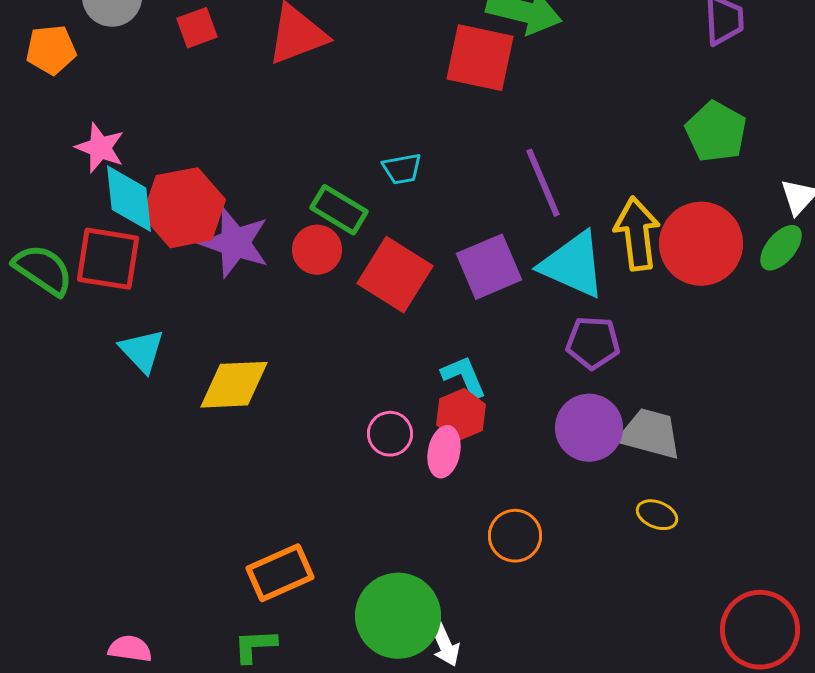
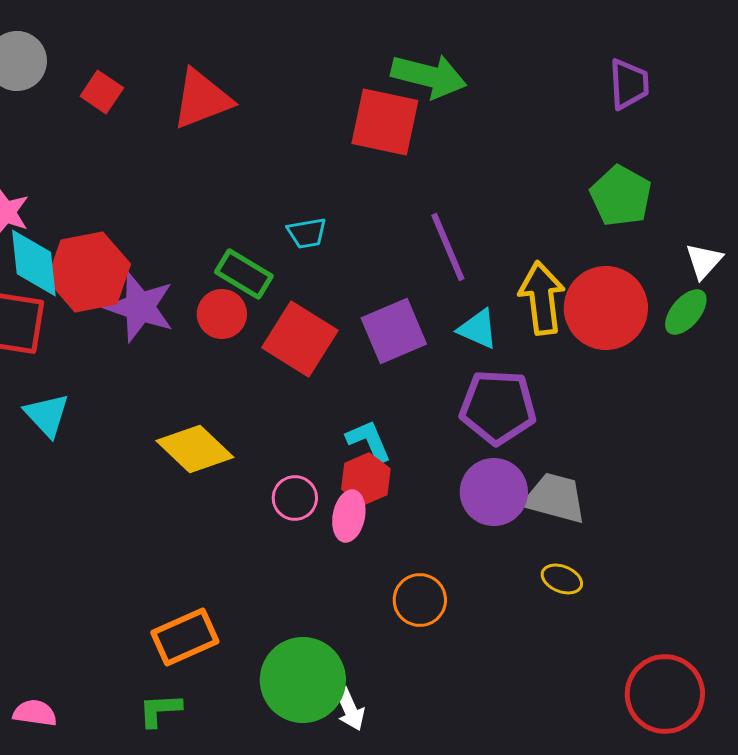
red square: (197, 28) -> (102, 92), turned -36
cyan triangle: (573, 265) -> (478, 329), size x0.6
purple pentagon: (593, 343) -> (498, 407), size x1.4
yellow diamond: (234, 385) -> (195, 449), moved, turned 46

